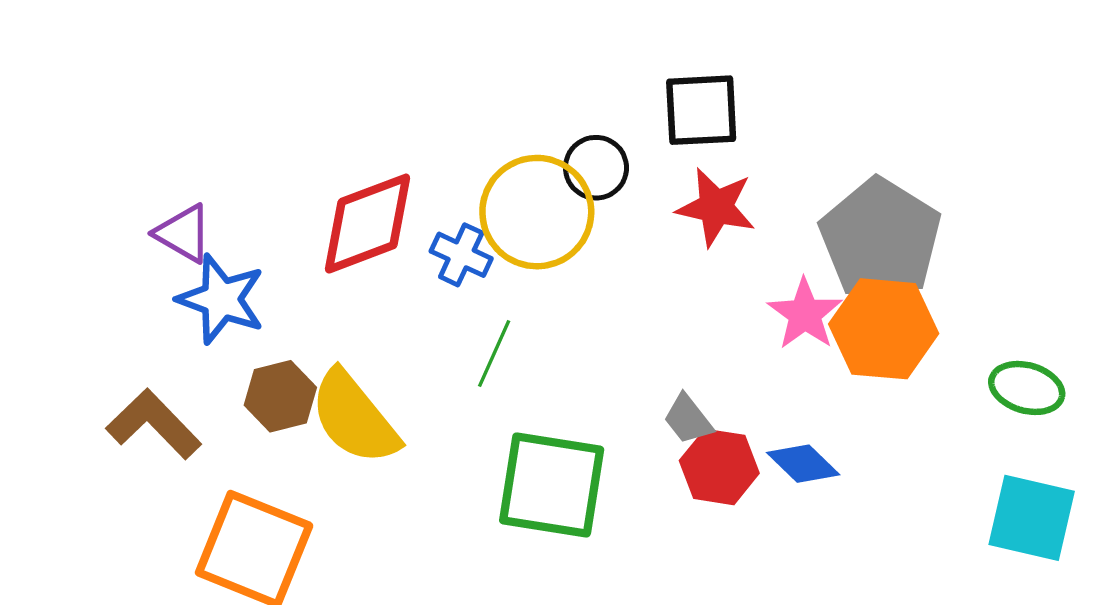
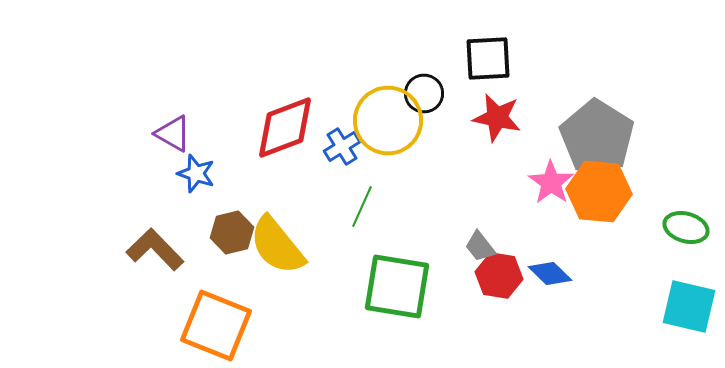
blue cross: (461, 255) -> (342, 146), turned 33
blue star: (221, 299) -> (196, 174), size x0.7

